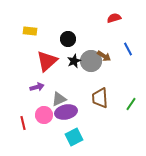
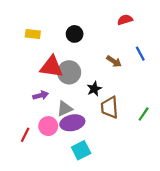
black circle: (68, 39) -> (75, 34), moved
red triangle: (47, 61) -> (51, 67), turned 50
black star: (74, 61) -> (94, 89), moved
gray circle: (91, 61) -> (69, 72), moved
red line: (23, 123) -> (25, 135), turned 40

